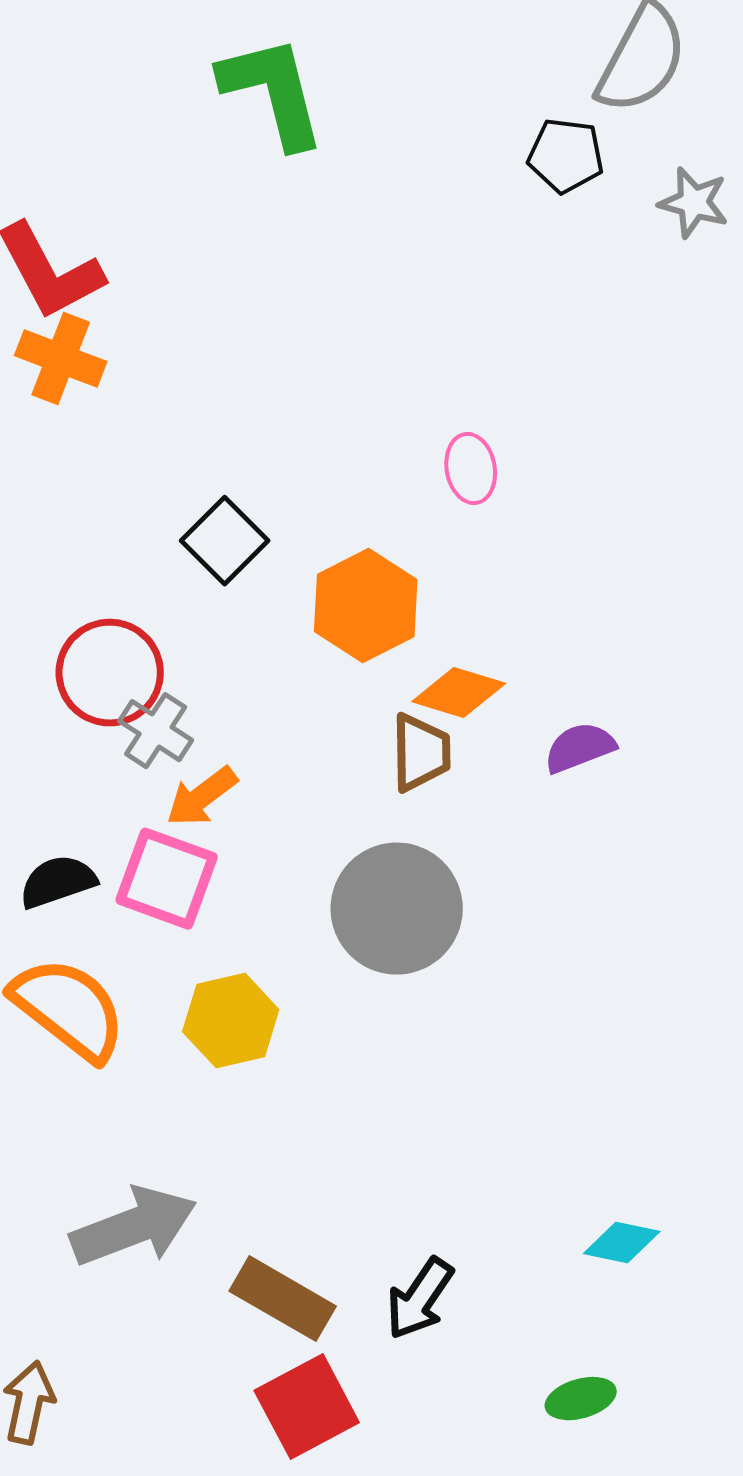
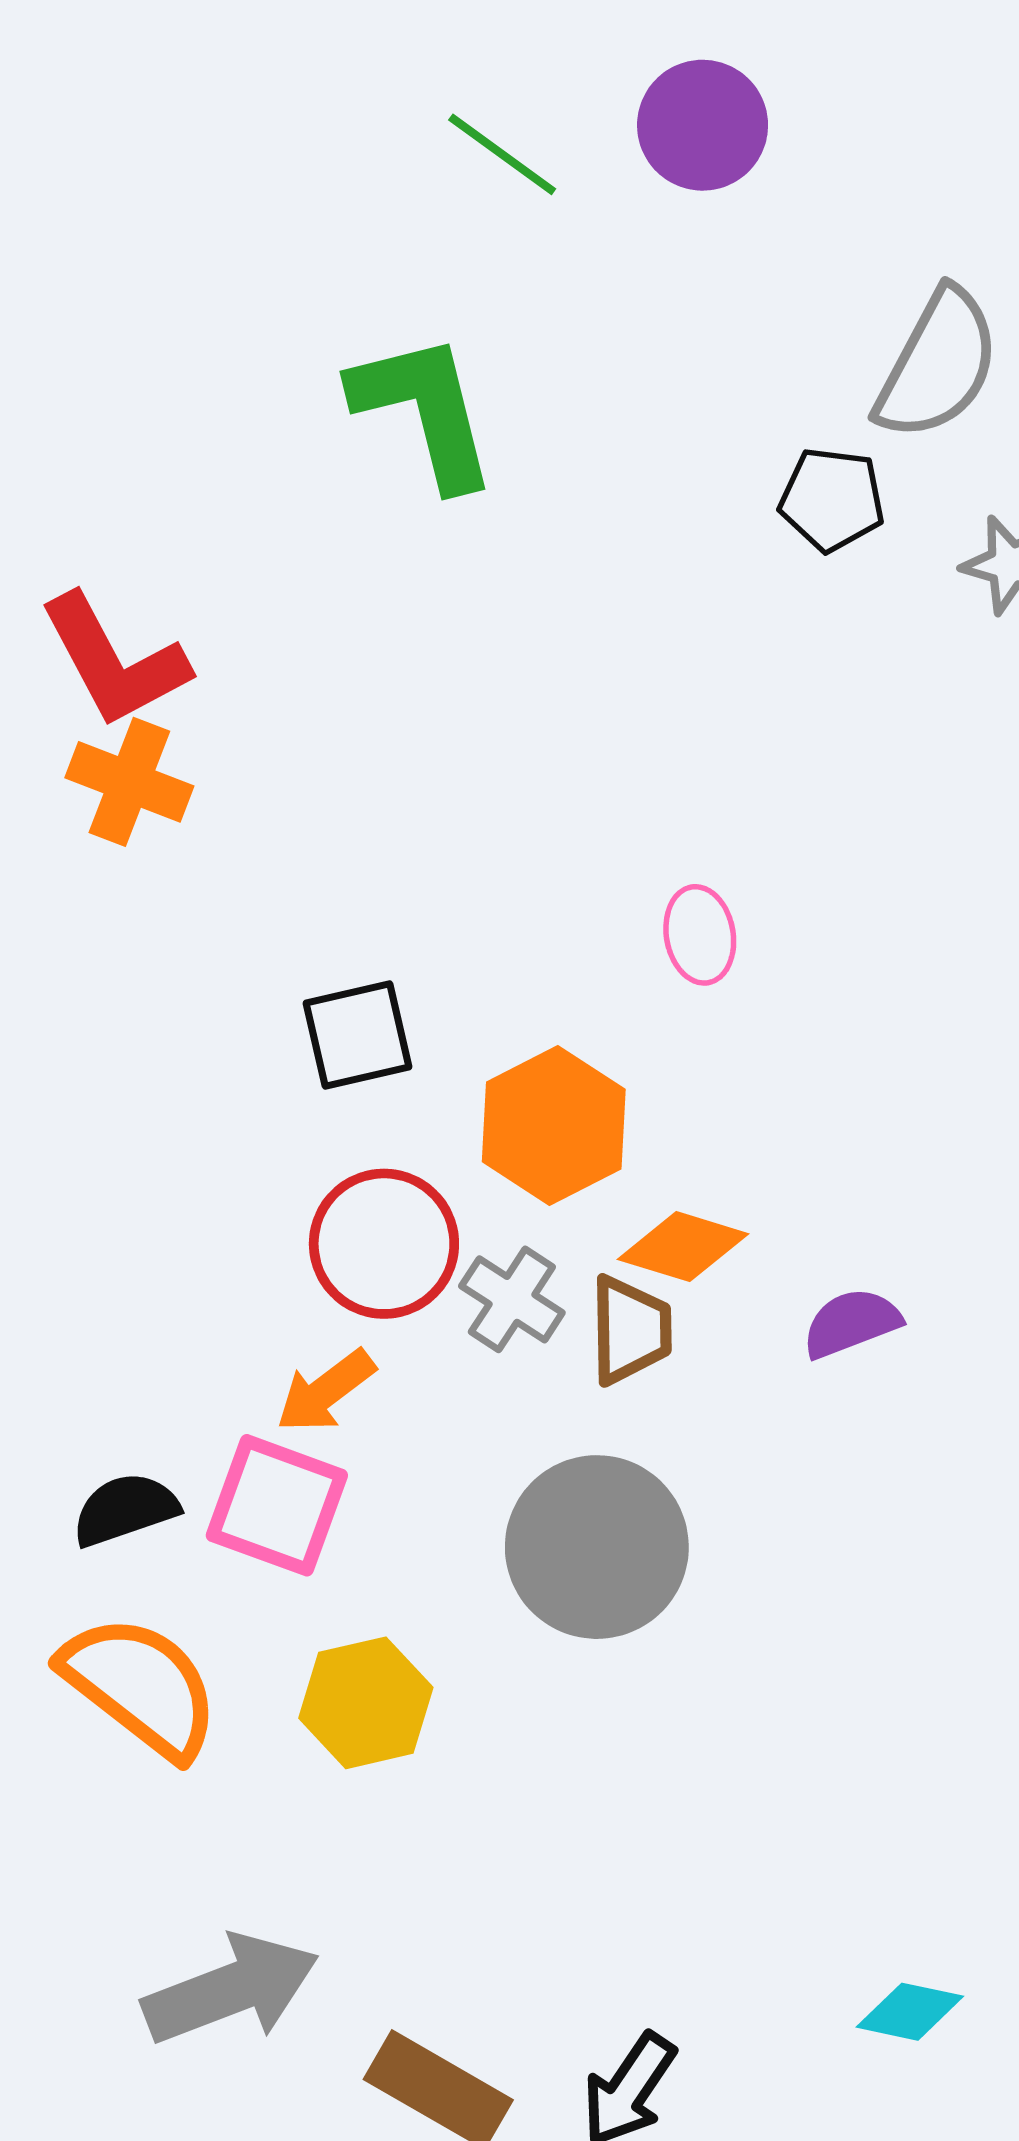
black square: (225, 541) -> (358, 1035), turned 32
red circle: (110, 673) -> (384, 1244), moved
gray cross: (156, 731) -> (512, 1299), moved

